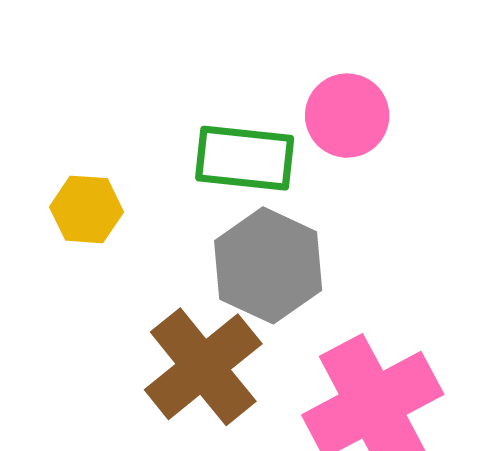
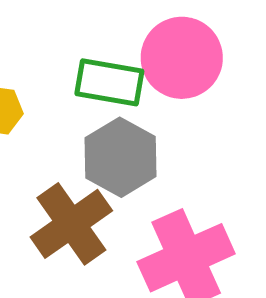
pink circle: (347, 116) -> (182, 58), size x1.4

